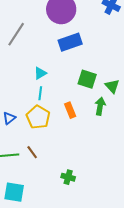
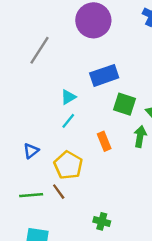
blue rectangle: (70, 42) -> (104, 75), moved
cyan line: (40, 93) -> (68, 121), turned 32
yellow pentagon: (38, 117) -> (68, 165), moved

